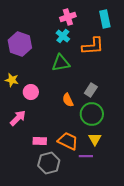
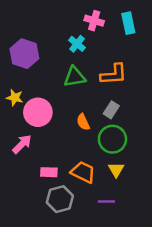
pink cross: (68, 17) -> (94, 21), moved, turned 35
orange L-shape: (93, 46) -> (114, 74), moved
pink circle: (31, 92) -> (38, 112), size x1.5
purple line: (86, 156) -> (106, 201), moved

